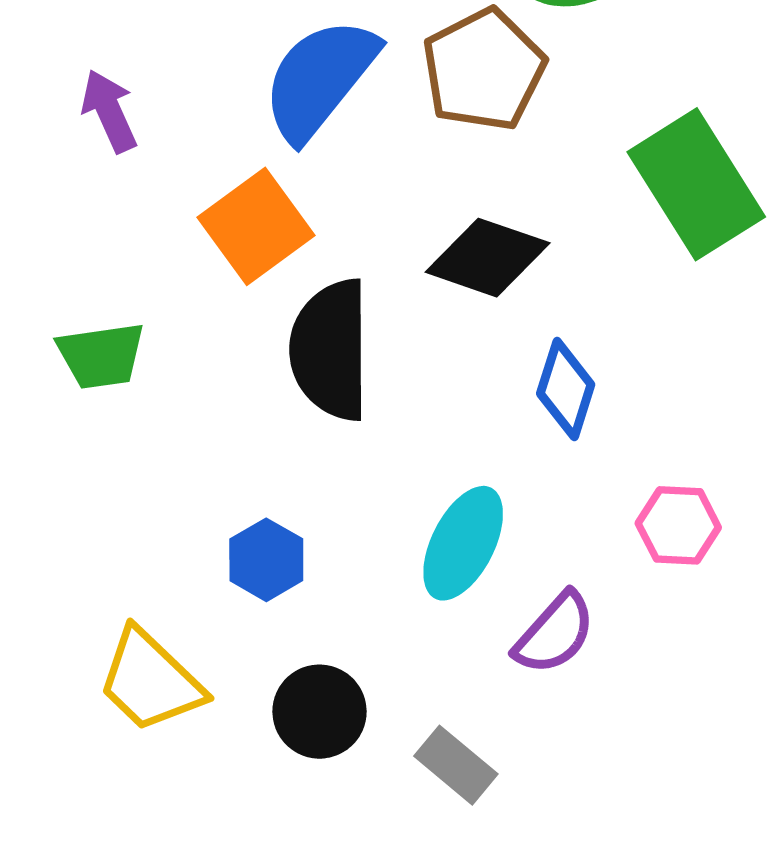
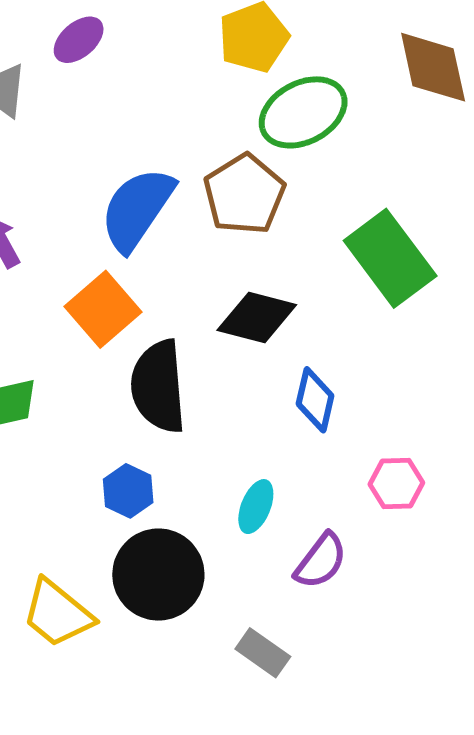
cyan ellipse: (463, 543) -> (256, 507), size x0.7
blue hexagon: (266, 560) -> (128, 491), moved
black circle: (319, 712) -> (158, 575), moved, size x1.5

